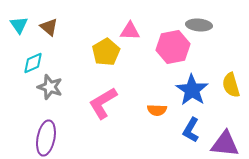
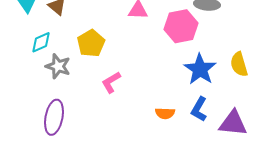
yellow pentagon: (106, 52) -> (91, 43), moved
pink L-shape: (103, 103) -> (111, 82), size x0.7
orange semicircle: (157, 110) -> (165, 113), moved

